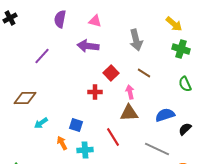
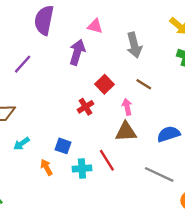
purple semicircle: (60, 19) -> (44, 20), size x1.4
pink triangle: (95, 21) -> (95, 26), moved
purple arrow: (88, 46) -> (77, 52), turned 100
red cross: (95, 92) -> (86, 107), turned -32
cyan cross: (85, 150) -> (82, 169), moved

